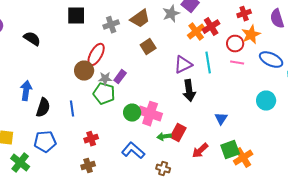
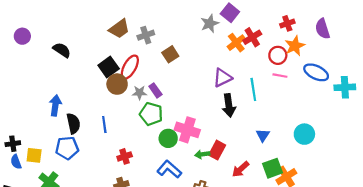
black square: (76, 16) -> (109, 67), moved, turned -36
brown trapezoid: (140, 19) -> (119, 29), moved
brown square: (148, 47) -> (170, 54), moved
cyan line: (208, 63) -> (253, 89), moved
purple rectangle: (120, 77) -> (155, 90), turned -72
green pentagon: (104, 94) -> (151, 114), moved
cyan circle: (266, 101) -> (304, 134), moved
black semicircle: (43, 108) -> (73, 123), turned -30
green circle: (132, 113) -> (168, 138), moved
blue pentagon: (45, 142) -> (67, 148), moved

